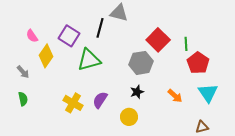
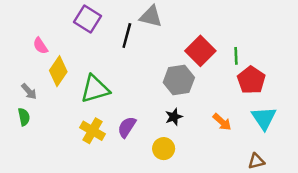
purple square: (69, 36) -> (87, 19), moved
green triangle: (89, 60) -> (95, 89), moved
green semicircle: (23, 99) -> (24, 117), moved

